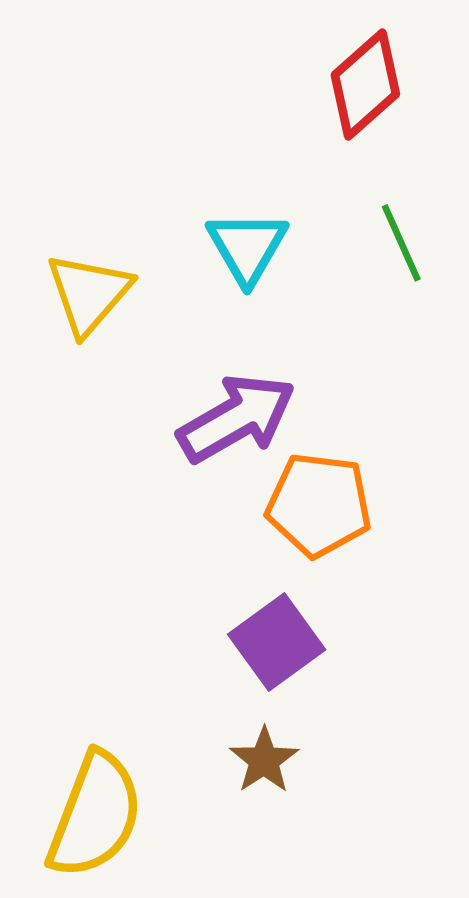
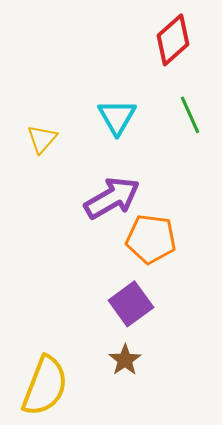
yellow triangle: (89, 294) -> (42, 139), size x0.7

